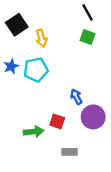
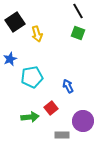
cyan pentagon: (36, 70) -> (32, 77), moved
purple circle: (93, 117) -> (83, 121), moved
red square: (57, 121) -> (51, 108), turned 32

